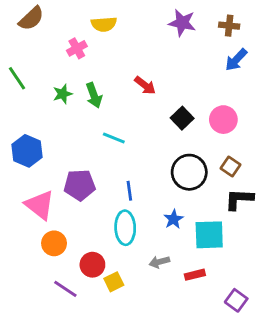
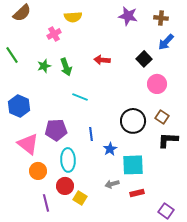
red arrow: (145, 85) -> (102, 60), turned 147
black square: (182, 118) -> (144, 59), moved
blue star: (174, 219) -> (110, 149), moved
cyan ellipse: (125, 228) -> (68, 160), moved
cyan square: (209, 235) -> (133, 165), moved
yellow square: (114, 282) -> (80, 198), turned -32
purple line: (65, 289) -> (46, 203), turned 42

